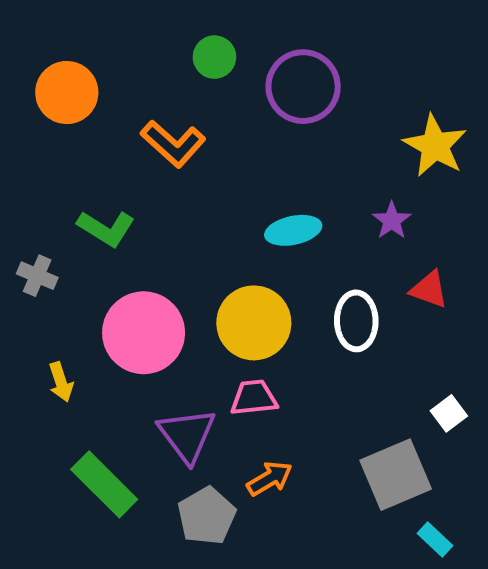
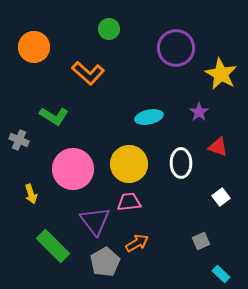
purple circle: (303, 87) -> (176, 48), moved
white square: (449, 413) -> (221, 197), moved
gray square: (396, 475) -> (201, 241), size x0.5

